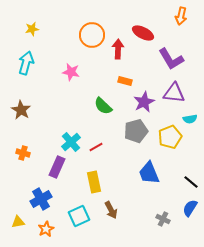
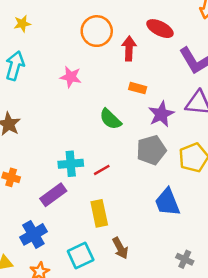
cyan cross: (71, 142) -> (71, 164), turned 36
purple rectangle: (57, 167) -> (53, 195), turned 30

